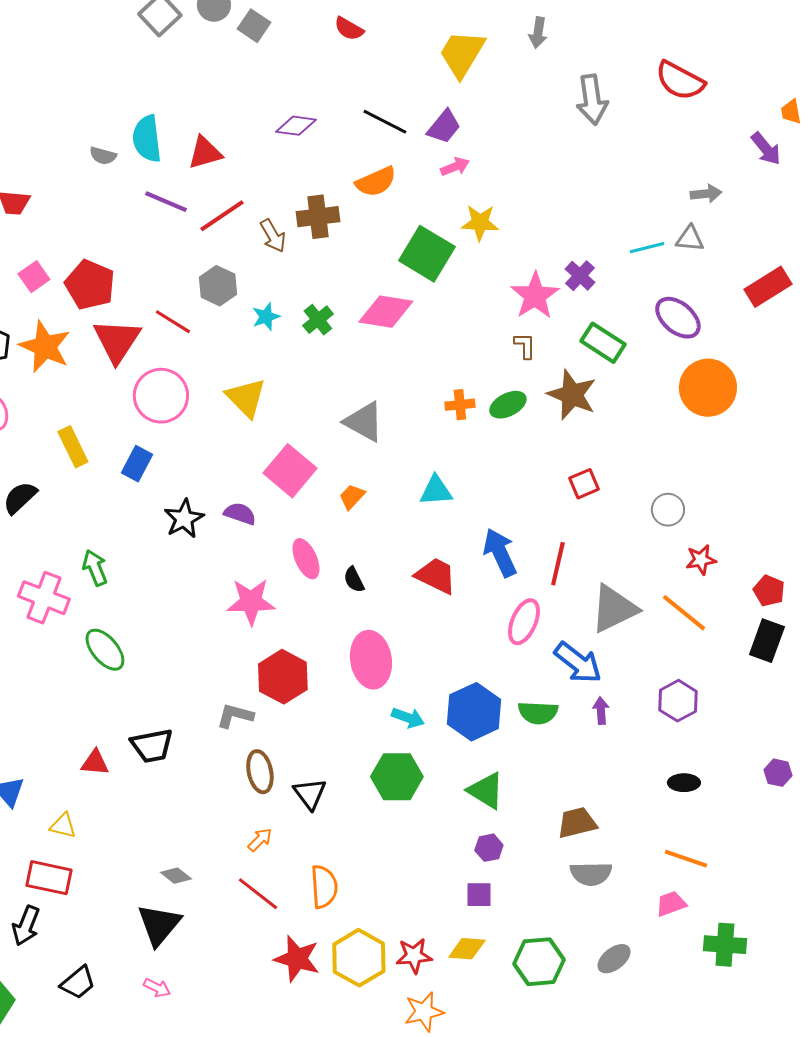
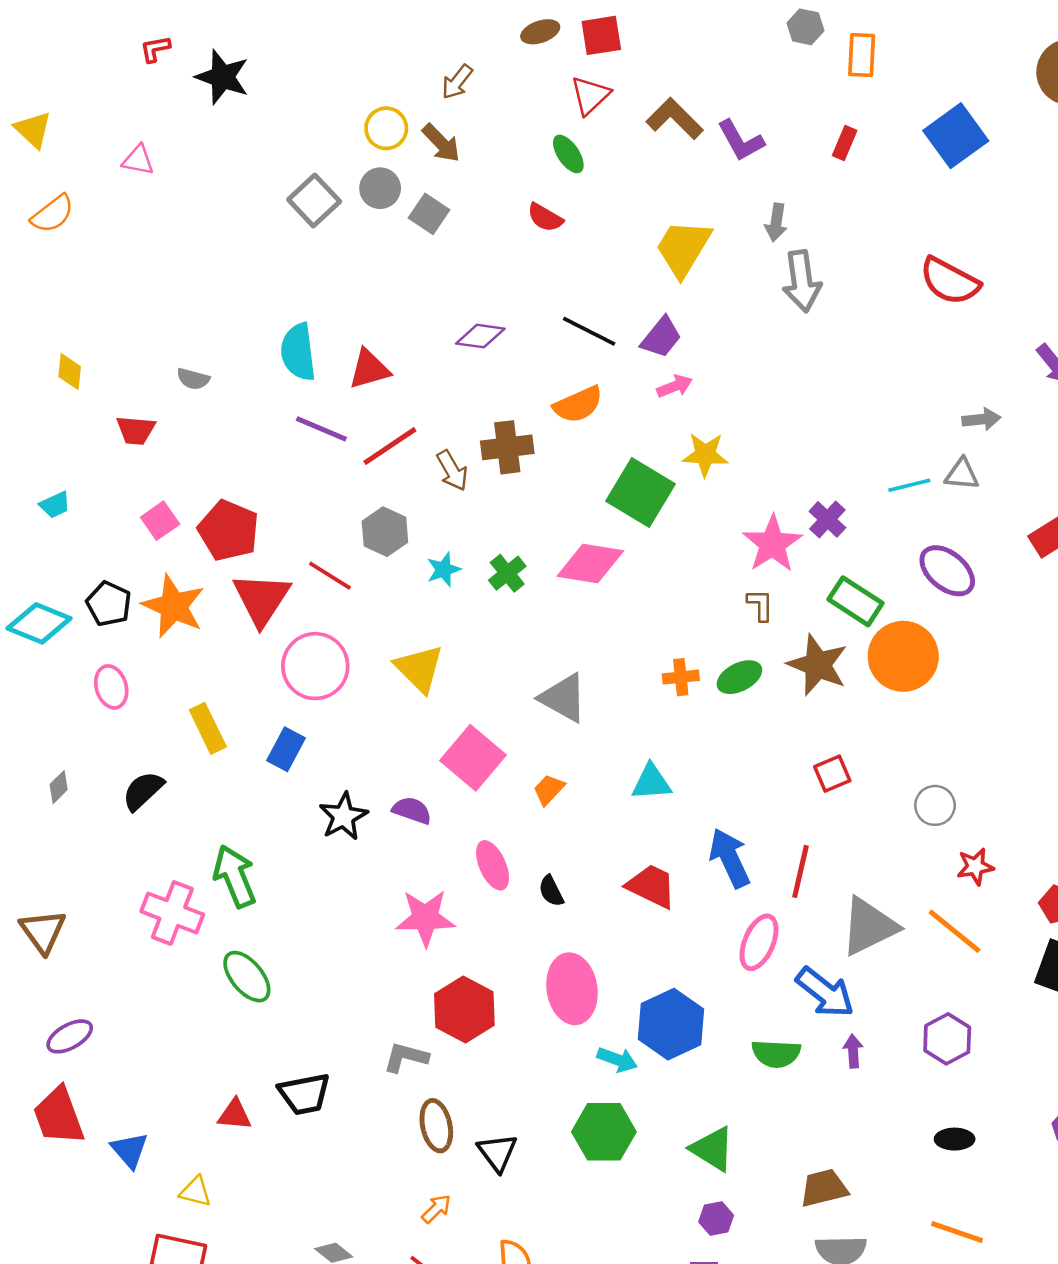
gray arrow: (592, 100) -> (802, 281), moved
gray semicircle: (103, 156) -> (193, 379), moved
orange circle: (708, 388) -> (903, 656), moved
green arrow: (95, 568) -> (235, 876), size x1.4
blue hexagon: (474, 712) -> (671, 1024), moved

